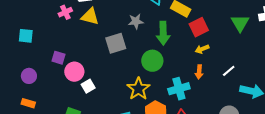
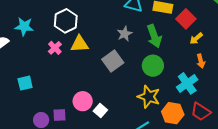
purple square: (58, 58) -> (60, 115), moved

